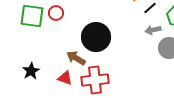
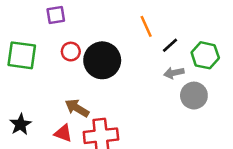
red circle: (56, 13) -> (71, 52), moved
black circle: (96, 37) -> (102, 60), moved

